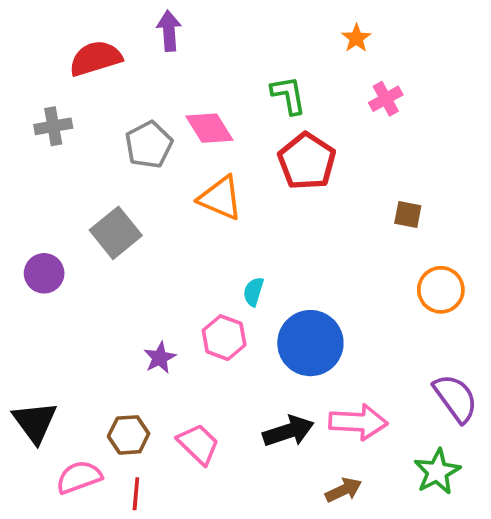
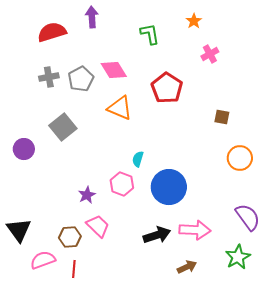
green L-shape: (288, 95) -> (150, 34), moved
gray cross: (53, 126) -> (49, 77), moved
pink trapezoid: (198, 444) -> (98, 226), moved

